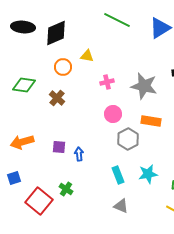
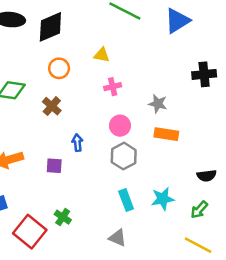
yellow triangle: (87, 56) -> (102, 55), moved
gray star: (144, 86) -> (158, 104), moved, size x0.6
gray hexagon: (128, 139) -> (124, 156), moved
blue arrow: (79, 154) -> (77, 143), moved
gray triangle: (121, 206) -> (118, 238), moved

